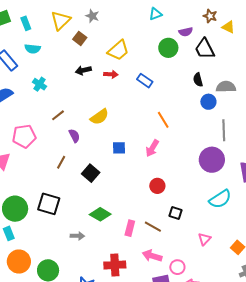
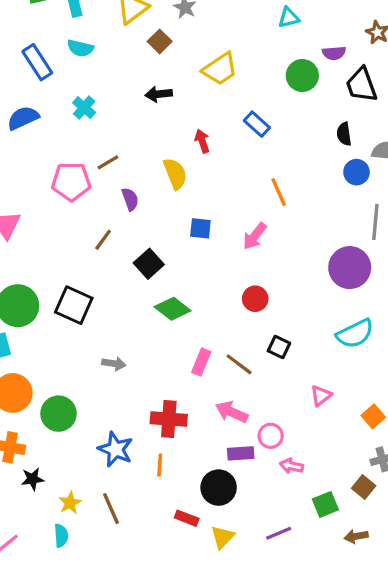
red arrow: (111, 74) -> (202, 141), moved, turned -120
yellow semicircle: (99, 117) -> (175, 174), turned -84
pink pentagon: (24, 136) -> (71, 181), moved
green diamond: (100, 214) -> (173, 309), moved

